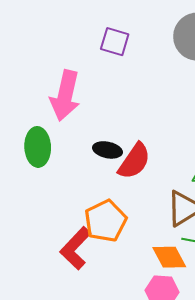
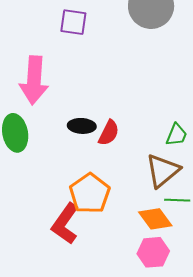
red semicircle: (134, 161) -> (109, 133), size x0.7

